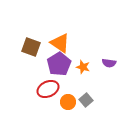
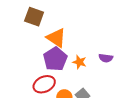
brown square: (31, 47) -> (34, 17), moved

